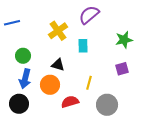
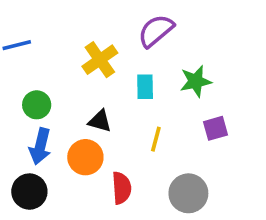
green star: (124, 40) -> (196, 81), moved
yellow line: (89, 83) -> (156, 139), moved
red semicircle: (70, 102) -> (122, 188), turned 102

